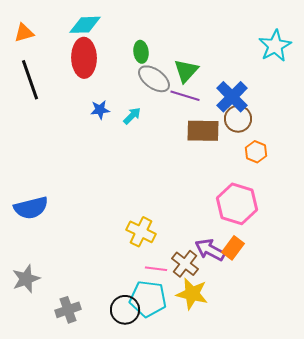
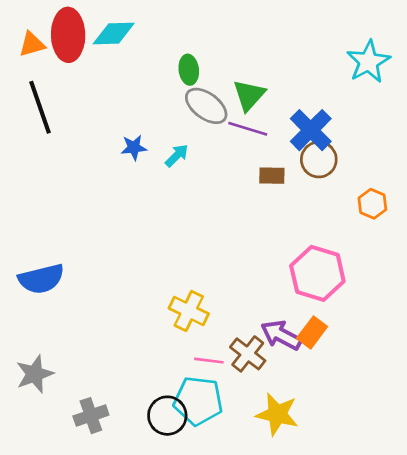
red ellipse: (84, 58) -> (68, 35), moved
brown rectangle: (203, 131) -> (272, 176), size x0.6
orange hexagon: (256, 152) -> (372, 204), moved
yellow star: (192, 294) -> (277, 414), moved

